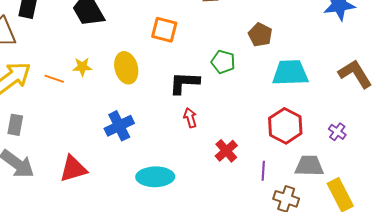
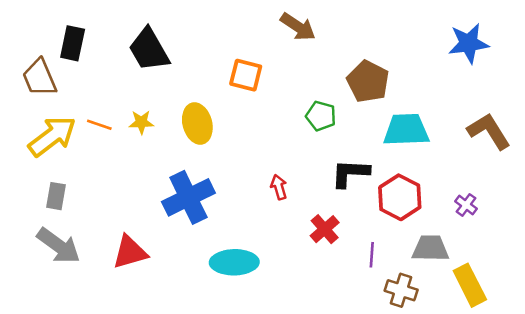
brown pentagon: (260, 35) -> (368, 81), size x1.4
orange line: (54, 79) -> (99, 125), moved
black L-shape: (184, 83) -> (350, 173), moved
blue cross: (119, 126) -> (188, 197), size x1.4

